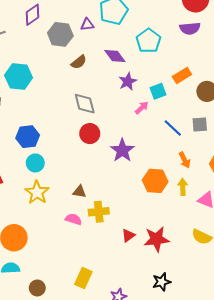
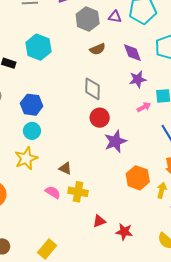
red circle: (90, 134) -> (100, 118), moved
red star: (156, 239) -> (124, 232), size x0.7

